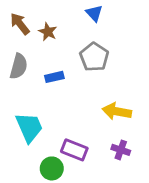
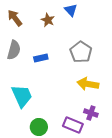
brown star: (48, 32) -> (48, 20), moved
gray pentagon: (94, 57) -> (81, 52), moved
purple rectangle: (74, 150) -> (73, 125), moved

